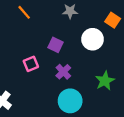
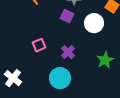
purple square: (56, 45) -> (67, 16), moved
cyan circle: (70, 101) -> (60, 78), moved

